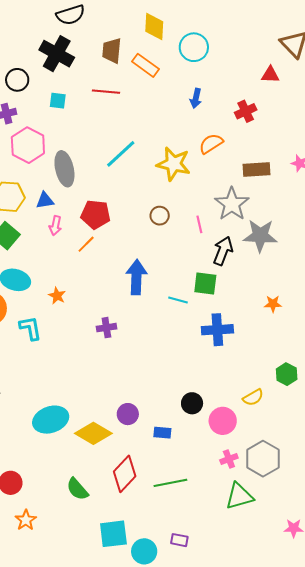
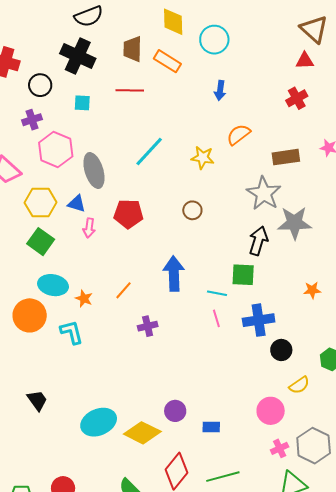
red triangle: (270, 75) -> (305, 61), moved
red cross: (246, 111) -> (297, 98), moved
yellow star: (174, 164) -> (203, 158), size x0.7
blue triangle: (45, 200) -> (77, 204), turned 30
pink line: (199, 224) -> (216, 318), moved
orange line: (86, 244) -> (124, 290), moved
orange star: (57, 296) -> (84, 298), moved
black circle: (192, 403) -> (281, 350), moved

